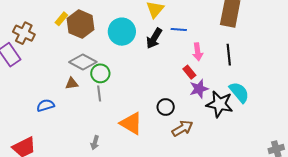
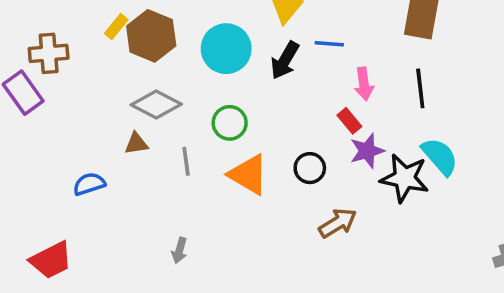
brown cross: (24, 33) -> (49, 53), turned -30
green circle: (100, 73) -> (230, 123), moved
black circle: (166, 107) -> (310, 168), moved
orange triangle: (131, 123) -> (248, 175), moved

